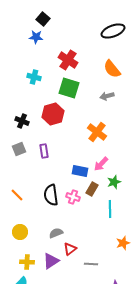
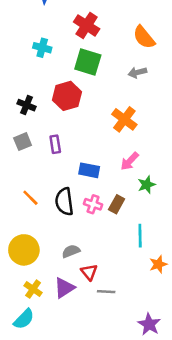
blue rectangle: (80, 171) -> (89, 170), moved
brown rectangle: (92, 189) -> (117, 204), moved
orange line: (17, 195) -> (30, 198), moved
cyan line: (110, 209) -> (140, 236), moved
yellow circle: (20, 232) -> (24, 250), size x1.5
red triangle: (70, 249) -> (89, 272), turned -32
yellow cross: (27, 262) -> (33, 289), turned 32
gray line: (91, 264) -> (106, 292), moved

